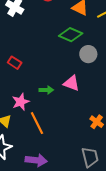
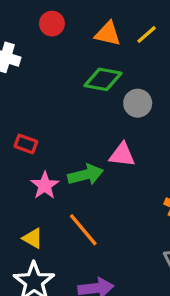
green arrow: (46, 90) -> (86, 175), size x1.5
pink star: (21, 102) -> (45, 185), moved

